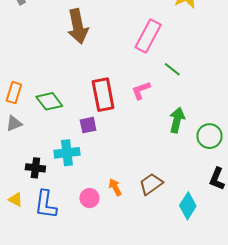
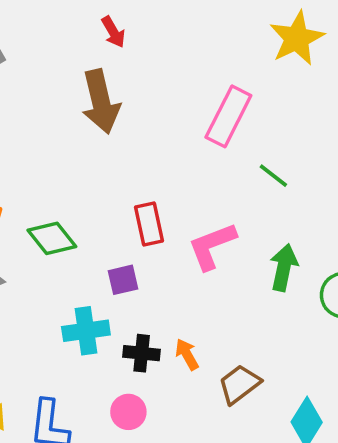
pink L-shape: (141, 90) -> (212, 246), moved, size x1.4
red rectangle: (103, 95) -> (149, 224), size x0.7
black cross: (35, 168) -> (142, 353), moved
orange arrow: (115, 187) -> (187, 354), moved

